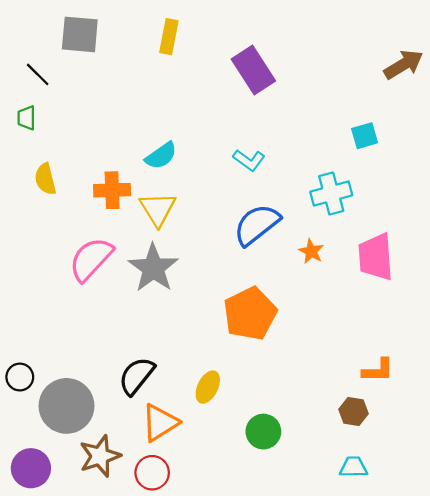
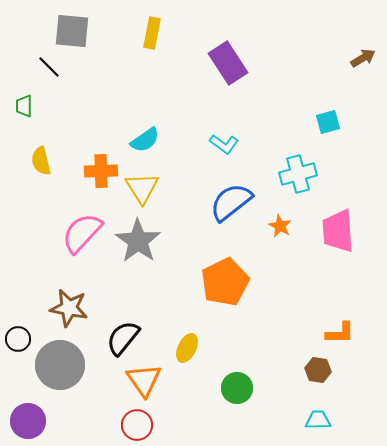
brown arrow: (404, 64) -> (363, 58), size x0.7
black line: (38, 74) -> (49, 67), moved
orange triangle: (160, 423) -> (144, 380), turned -33
brown star: (100, 456) -> (69, 308), moved, turned 30

